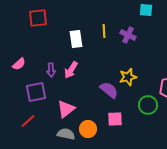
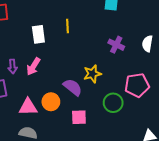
purple cross: (128, 35) -> (116, 45), moved
pink triangle: (66, 109) -> (28, 107), turned 36
orange circle: (88, 129) -> (51, 102), moved

